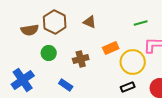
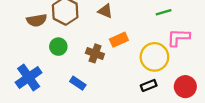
orange rectangle: (111, 48) -> (119, 40), moved
brown cross: (81, 59) -> (95, 53), turned 35

